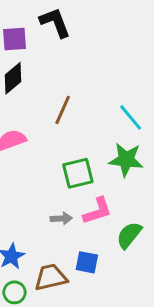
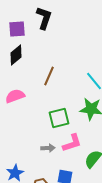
black L-shape: (55, 22) -> (44, 18), turned 40

